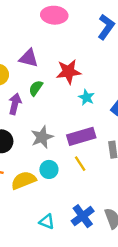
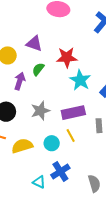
cyan star: (86, 97) -> (80, 80), size x1.5
cyan circle: (49, 169) -> (52, 143), moved
blue cross: (83, 216) -> (60, 171), moved

